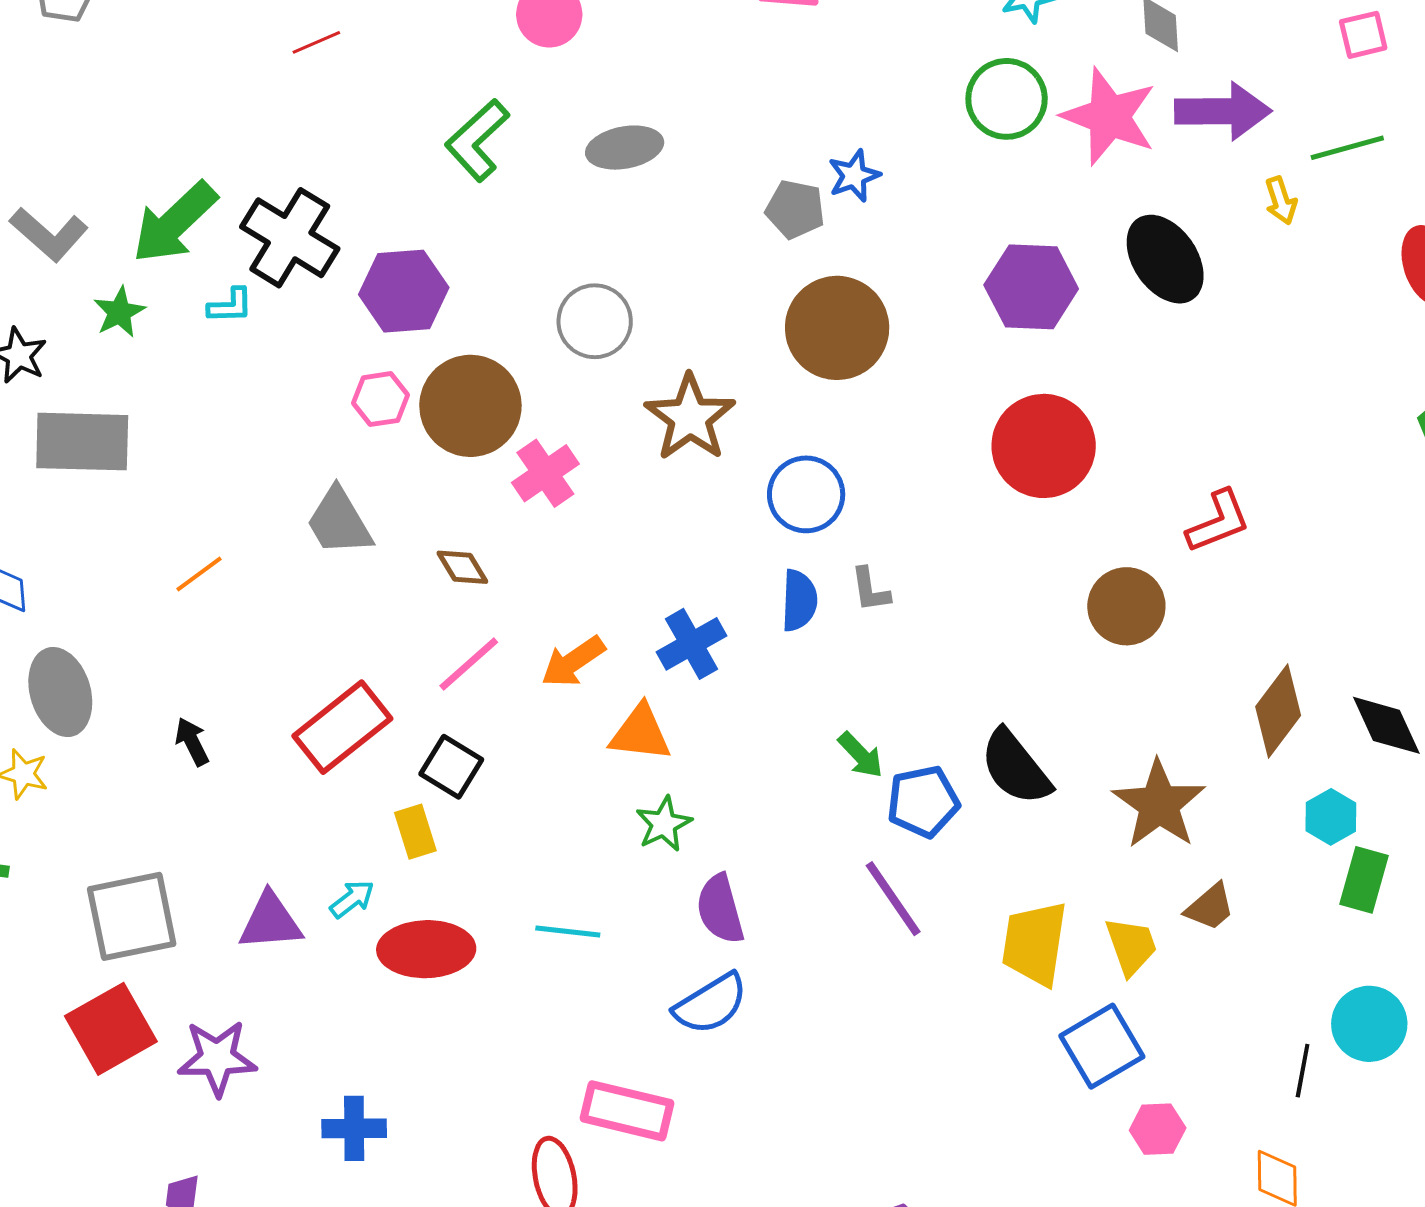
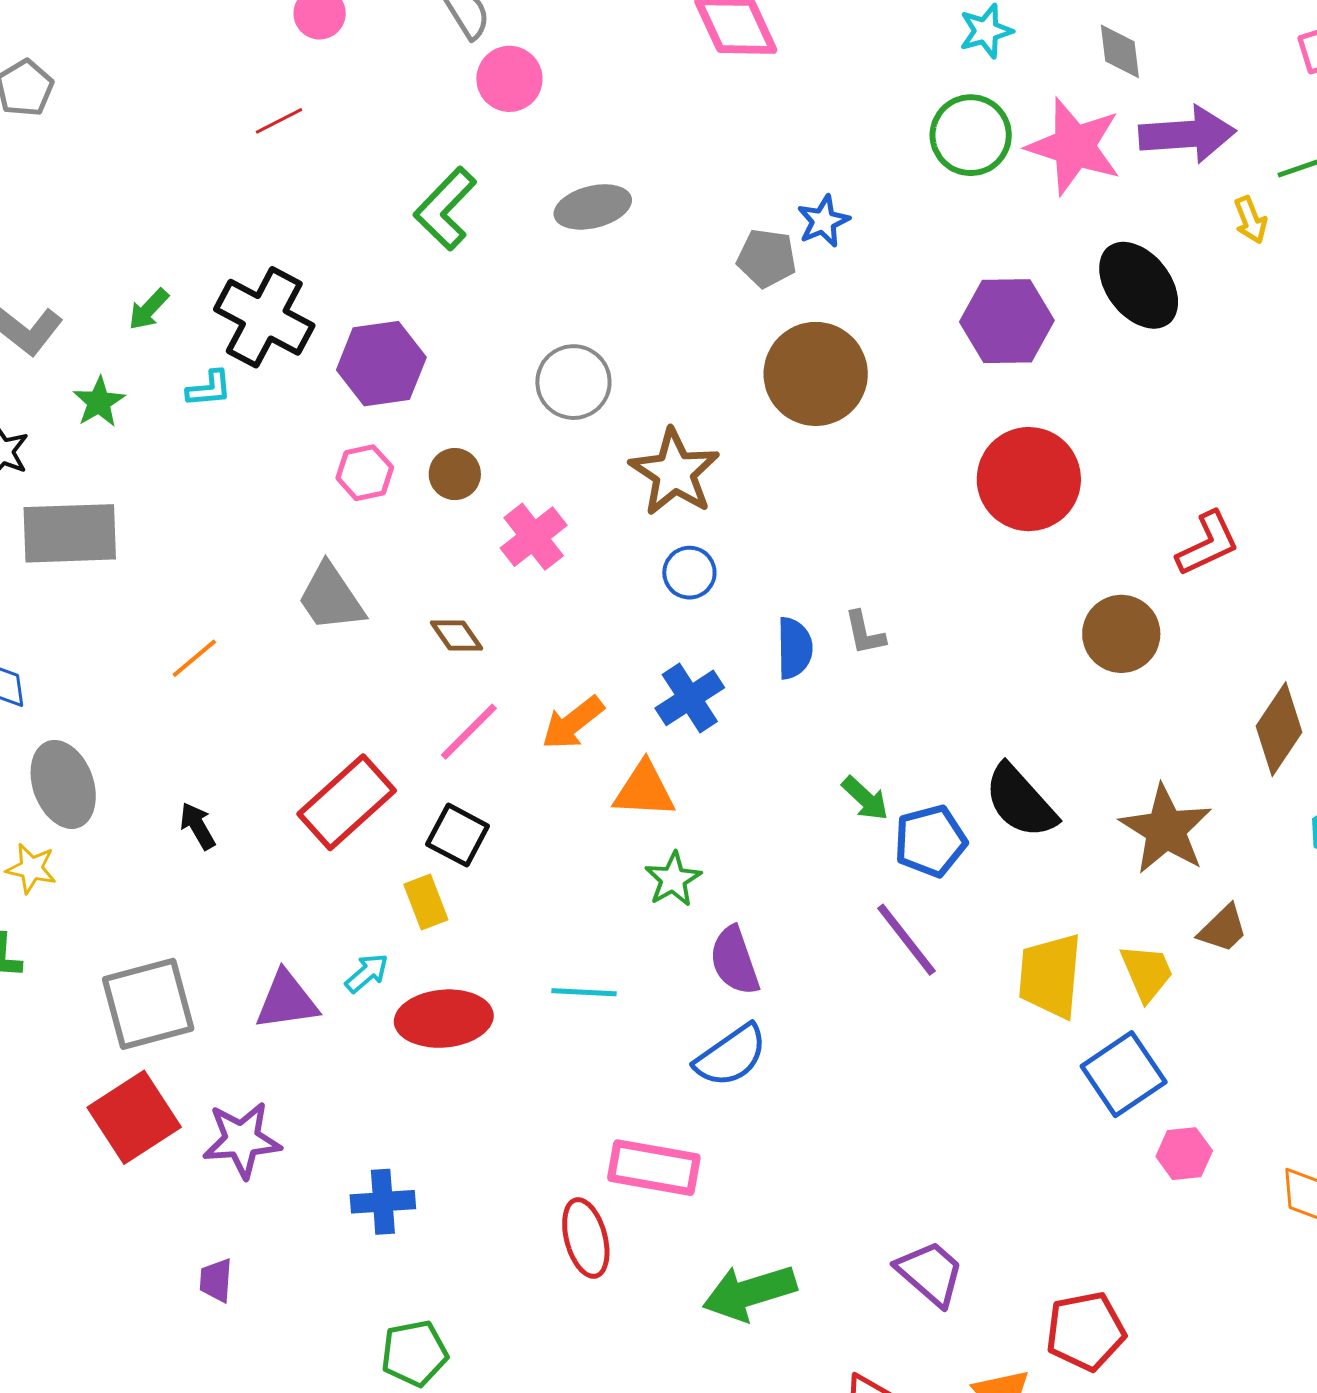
green arrow: (175, 223) -> (149, 309), size x0.5
brown circle: (470, 406) -> (455, 474), size x0.5
blue circle: (806, 494) -> (689, 573), moved, size x0.7

